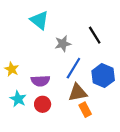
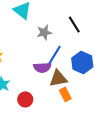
purple semicircle: (40, 81) -> (42, 67), moved
red circle: (43, 104) -> (25, 99), moved

